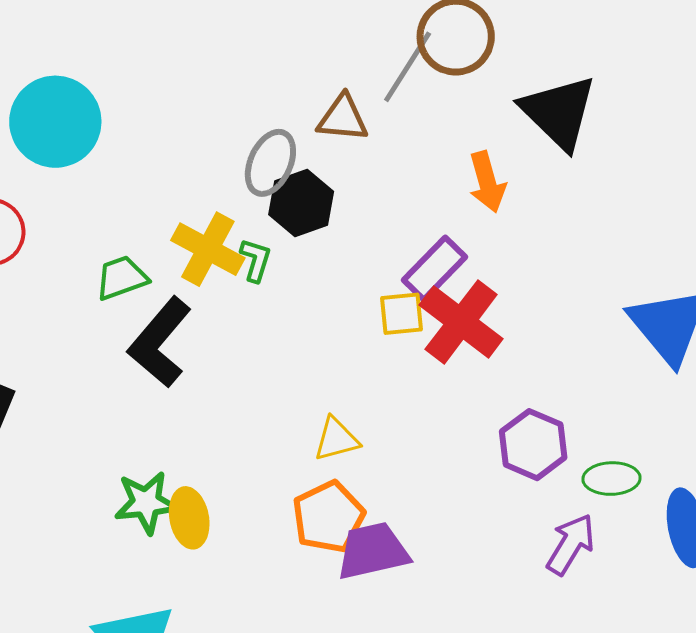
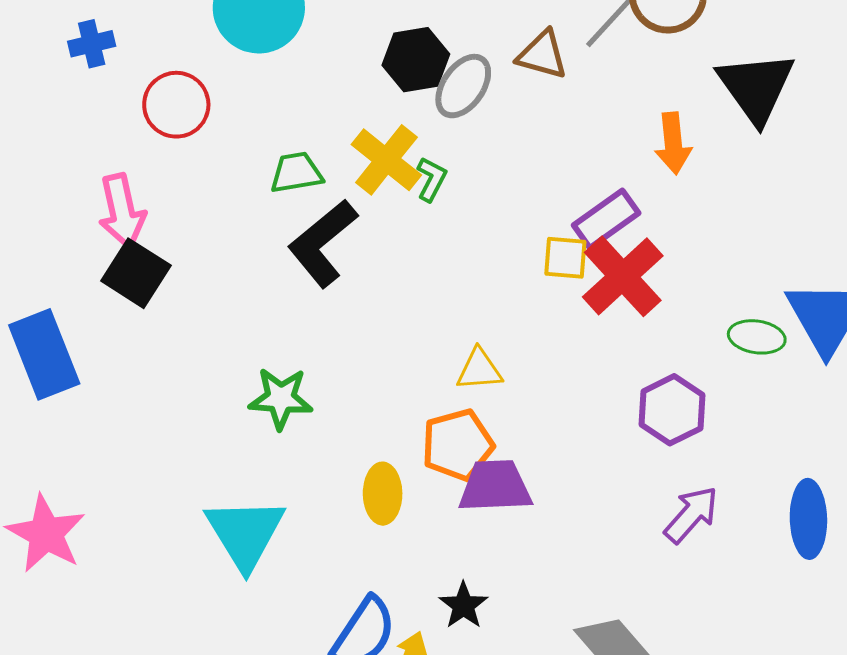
black hexagon: (301, 203) -> (416, 60), moved
green ellipse: (612, 479) -> (757, 337), moved
yellow ellipse: (189, 518) -> (383, 494), moved

